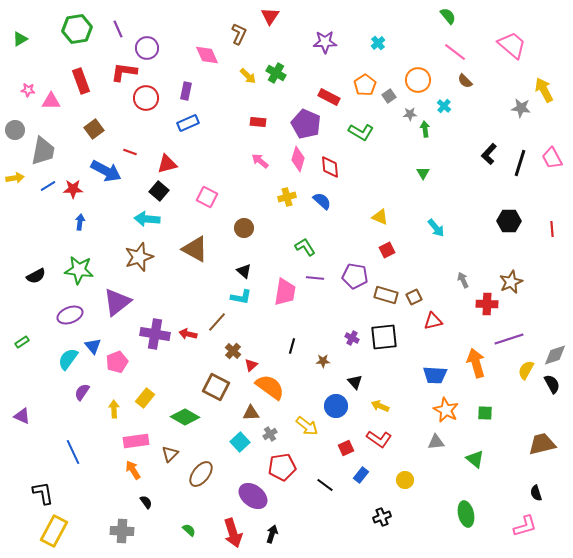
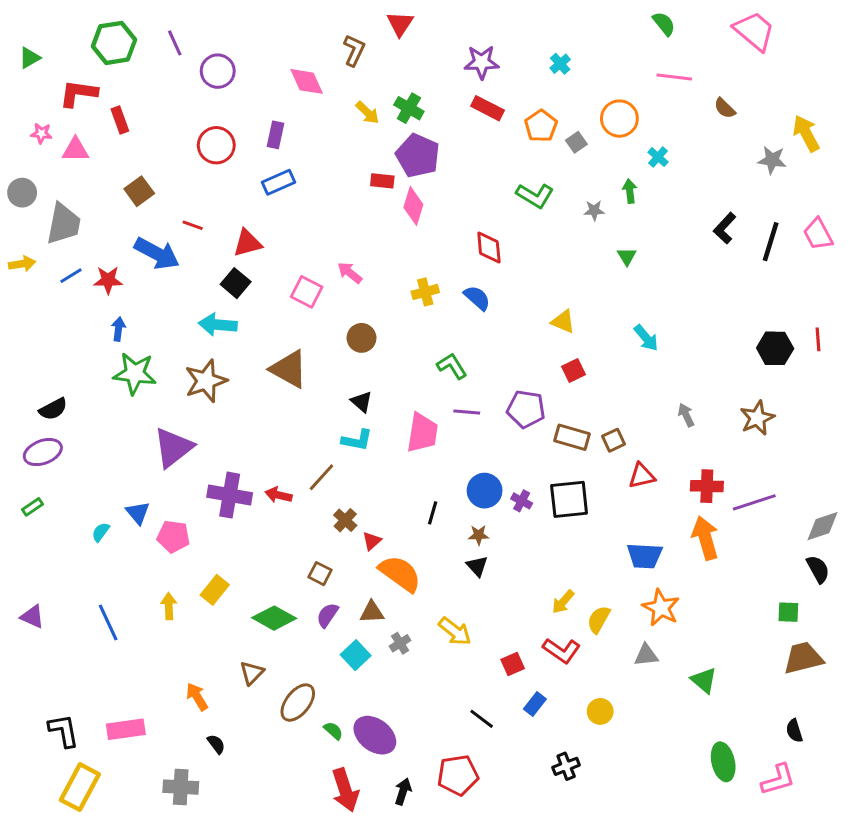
pink trapezoid: (512, 45) -> (754, 31), moved
pink line: (455, 52) -> (674, 77), turned -30
red L-shape: (124, 72) -> (78, 93), moved
red rectangle: (81, 81) -> (120, 120), size x0.7
brown semicircle: (465, 81) -> (725, 108), moved
red rectangle: (329, 97) -> (487, 108), moved
gray star: (410, 114) -> (594, 210), moved
purple pentagon: (306, 124) -> (418, 156), moved
pink diamond: (298, 159) -> (413, 206), moved
pink arrow: (260, 161) -> (350, 273), moved
black hexagon: (509, 221) -> (775, 348), moved
green star: (79, 270) -> (135, 373), moved
red cross: (487, 304) -> (707, 486), moved
purple ellipse: (70, 315) -> (43, 452), moved
cyan semicircle: (68, 359) -> (101, 532), size x0.6
pink pentagon: (117, 362) -> (173, 537), turned 30
yellow semicircle: (526, 370) -> (599, 620), moved
black triangle: (355, 382) -> (477, 566), moved
brown square: (216, 387) -> (320, 574), size x0.6
purple semicircle: (82, 392) -> (327, 615), moved
blue circle: (336, 406) -> (485, 491), moved
yellow arrow: (380, 406) -> (563, 602), turned -72
green square: (485, 413) -> (788, 612), moved
pink rectangle: (136, 441) -> (126, 729), moved
blue line: (73, 452) -> (108, 622), moved
red pentagon: (282, 467) -> (458, 775), moved
green ellipse: (466, 514) -> (723, 762), moved
green semicircle: (189, 530) -> (333, 731), moved

